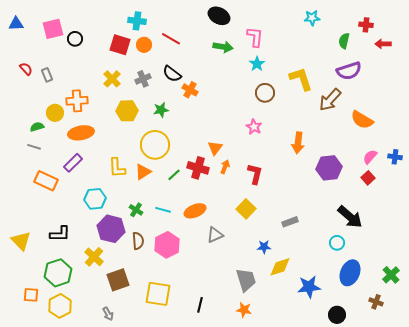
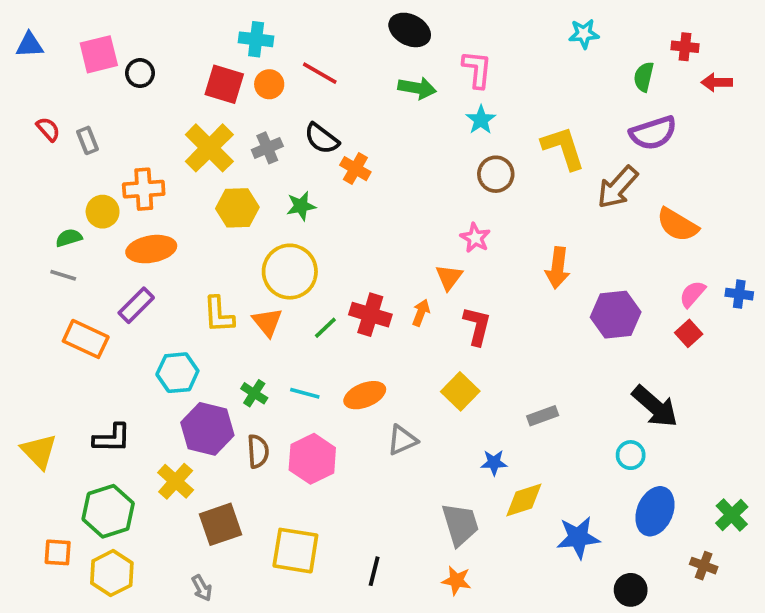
yellow cross: (112, 79) -> (209, 148), size x1.5
orange triangle: (215, 148) -> (449, 277), moved
orange triangle: (143, 172) -> (267, 322), turned -36

